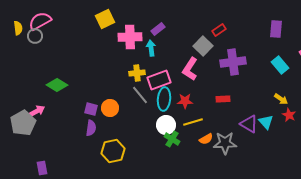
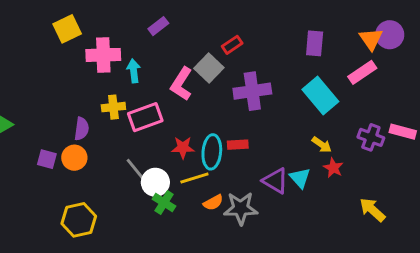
purple rectangle: (158, 29) -> (158, 26), moved
cyan rectangle: (280, 65) -> (320, 95), size x1.4
pink L-shape: (190, 69) -> (181, 84), moved
gray line: (140, 95) -> (137, 171), moved
cyan ellipse: (164, 99) -> (212, 152), moved
purple semicircle: (91, 128) -> (82, 129), moved

